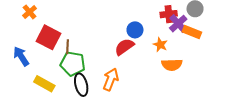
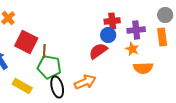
red cross: (169, 14) -> (112, 21), moved
purple cross: (178, 24) -> (136, 30), moved, turned 36
orange rectangle: (192, 32) -> (162, 37), turned 60
orange arrow: (111, 79) -> (85, 82), turned 45

